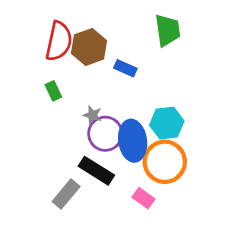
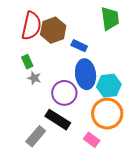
gray star: (92, 115) -> (34, 78), moved
blue ellipse: (133, 141) -> (86, 74), moved

